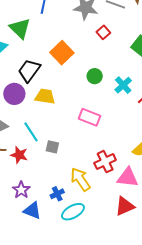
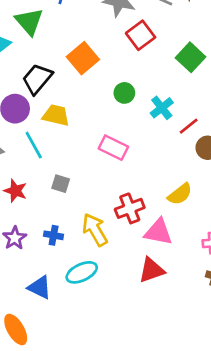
red square: (103, 32) -> (141, 35), size x1.5
cyan line: (31, 132) -> (34, 145), moved
blue cross: (57, 194) -> (54, 235), moved, turned 32
blue triangle: (32, 211) -> (40, 287), moved

